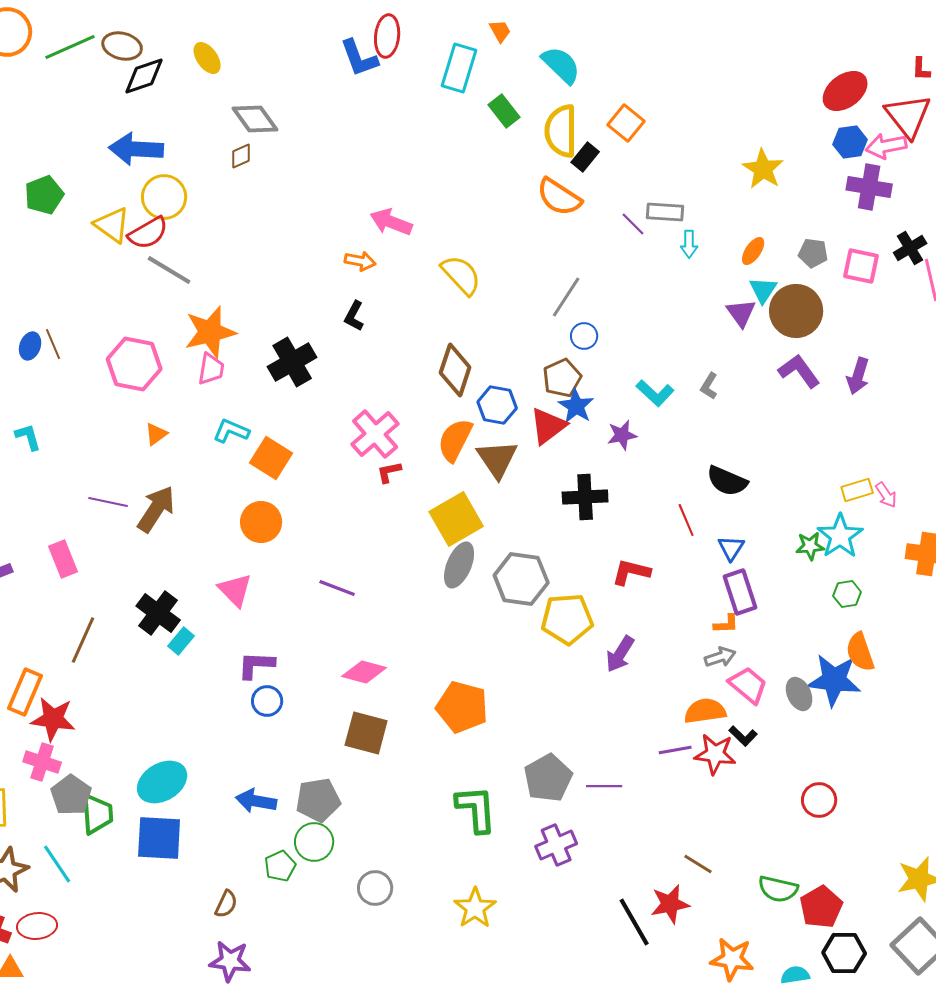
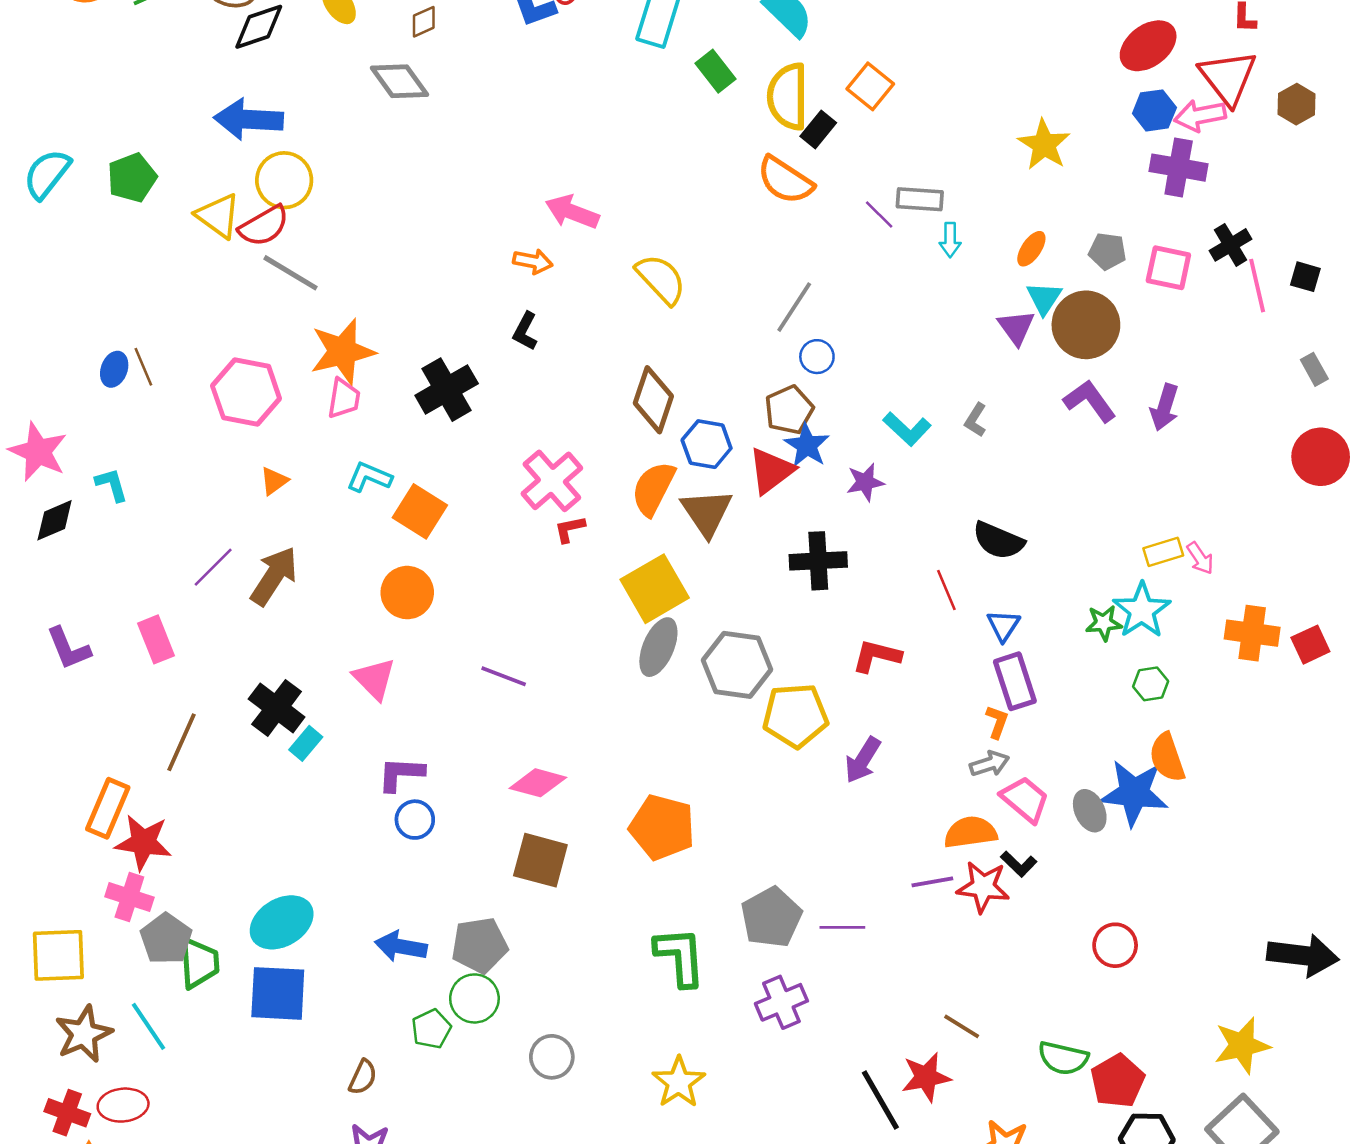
brown diamond: (241, 156) -> (424, 22), moved
purple line: (108, 502) -> (213, 567), turned -57
orange L-shape: (726, 624) -> (997, 722), turned -68

